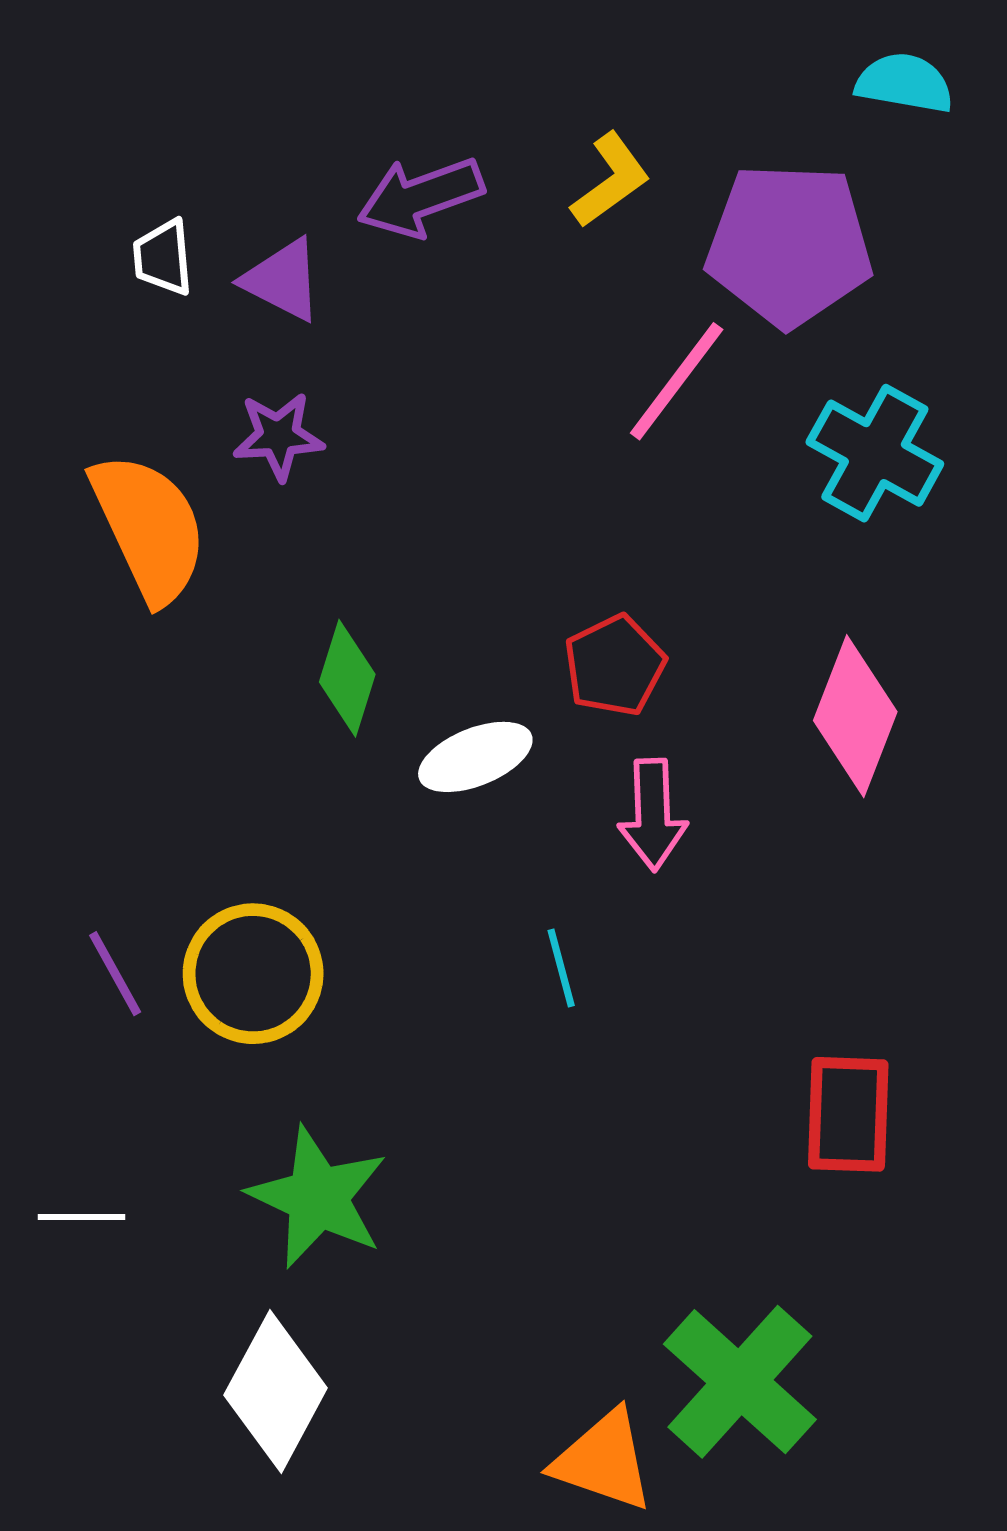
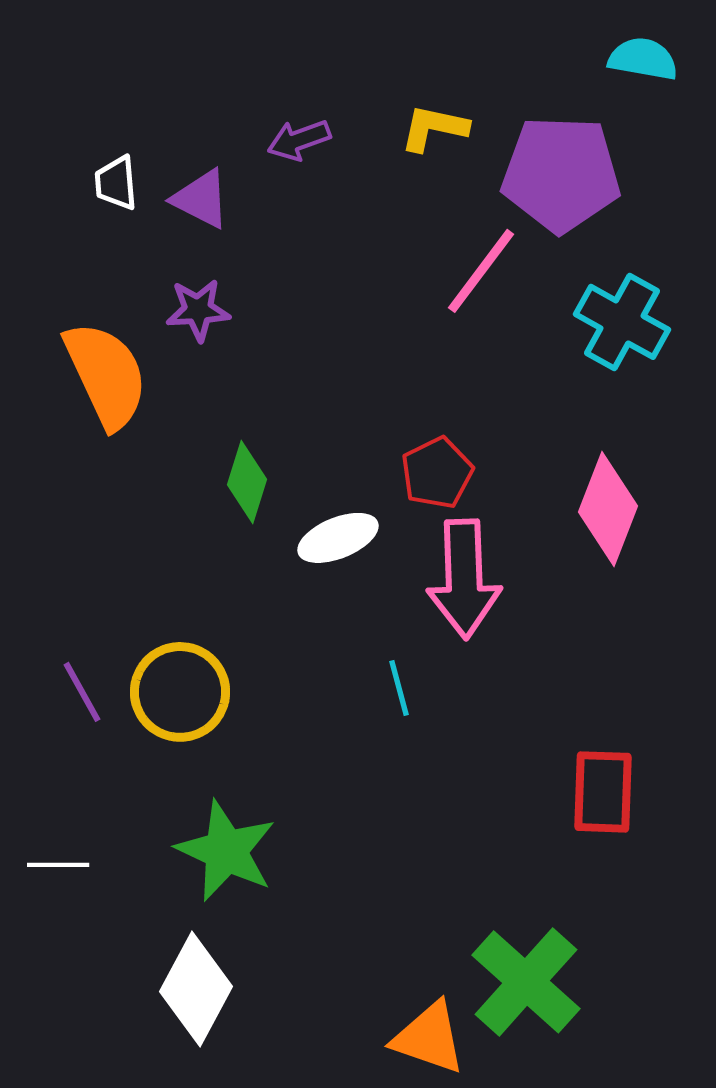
yellow L-shape: (610, 180) -> (434, 128), turned -132
purple arrow: (420, 197) -> (299, 140), size x0.7
pink arrow: (653, 815) -> (464, 579), size x1.5

